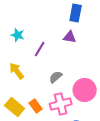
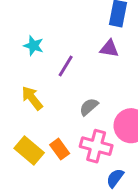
pink cross: (61, 104) -> (96, 146), turned 30

